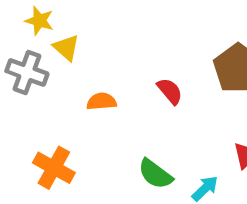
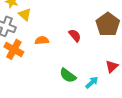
orange cross: (54, 168) -> (14, 49), moved

